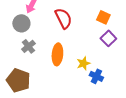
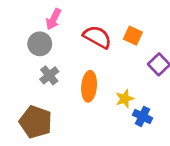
orange square: (103, 17) -> (133, 36), moved
red semicircle: (63, 18) -> (97, 37), turned -35

